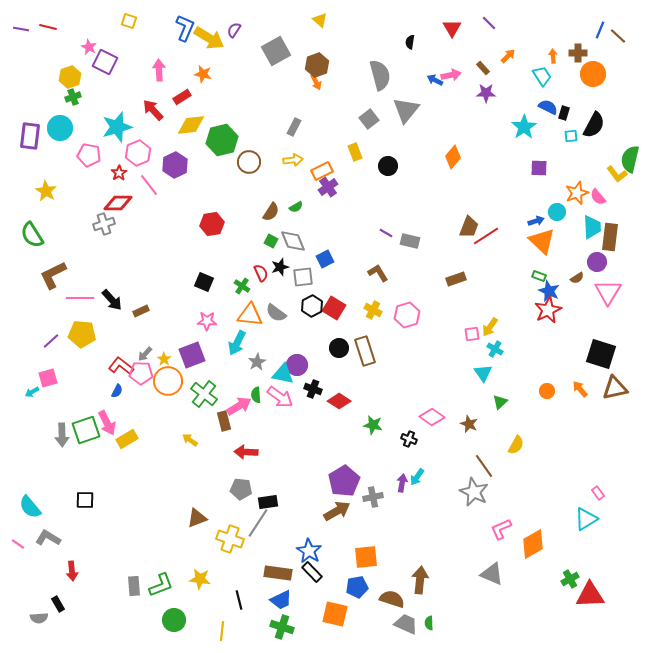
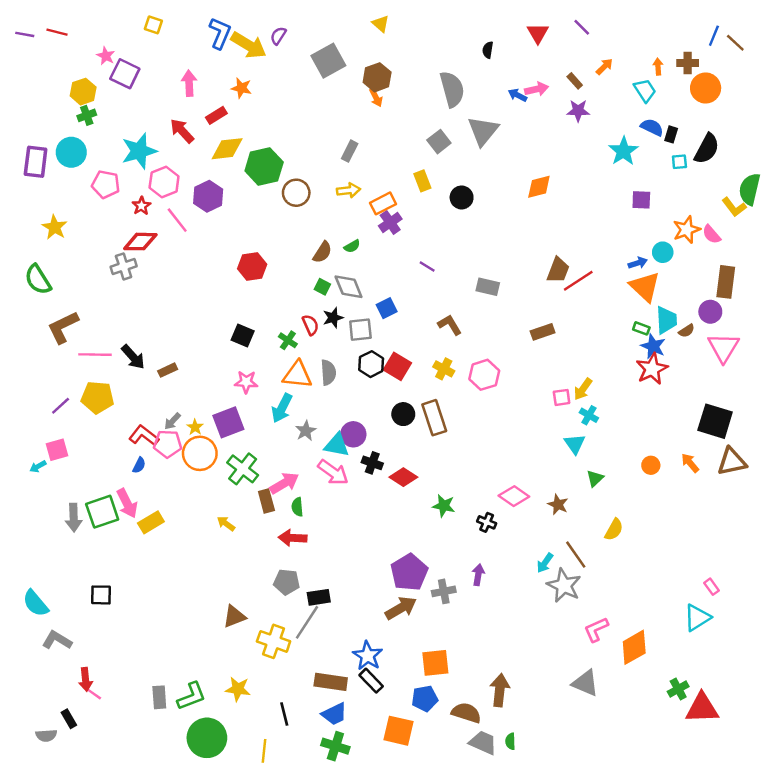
orange diamond: (453, 157) -> (539, 187), turned 35
cyan trapezoid: (592, 227) -> (666, 320), moved
purple line: (386, 233) -> (427, 267), moved
gray semicircle: (276, 313) -> (328, 372), turned -130
green semicircle: (256, 395) -> (297, 507), moved
cyan arrow: (417, 477) -> (545, 563), moved
pink line: (18, 544) -> (94, 694), moved
green circle: (174, 620) -> (207, 738), size x1.4

